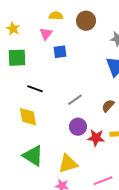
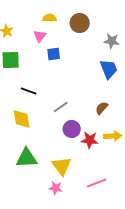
gray line: (75, 100) -> (61, 107), moved
green triangle: (33, 156) -> (27, 158), turned -35
yellow triangle: (68, 164) -> (62, 166), turned -50

